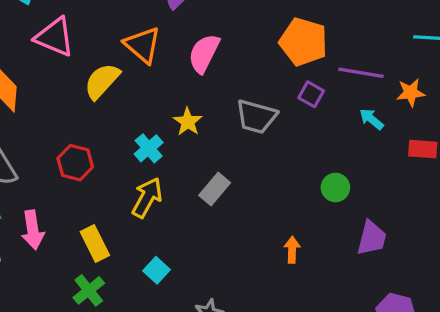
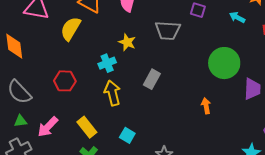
cyan cross: (149, 148) -> (107, 63), turned 30
green circle: (335, 188) -> (224, 63), size x1.8
yellow arrow: (147, 198) -> (112, 93), turned -30
pink arrow: (33, 230) -> (48, 127), turned 65

